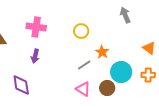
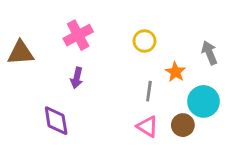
gray arrow: (125, 15) -> (209, 53), moved
pink cross: (36, 27) -> (78, 35), turned -36
gray line: (84, 65) -> (149, 91), turned -48

